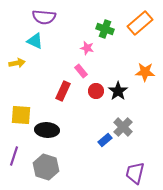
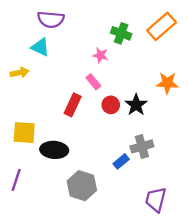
gray cross: (123, 127) -> (142, 146), turned 30
gray hexagon: (46, 167) -> (82, 186), moved

